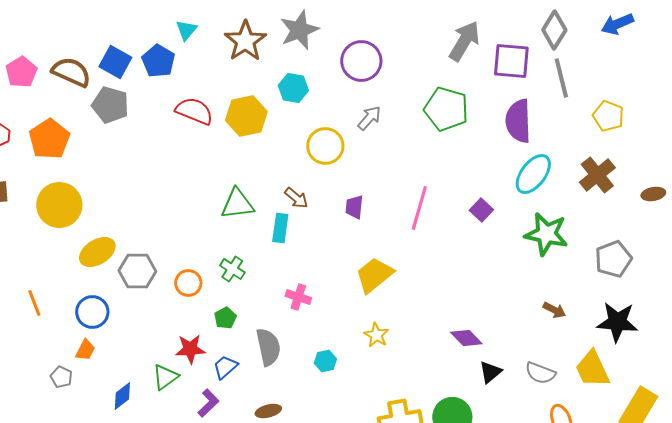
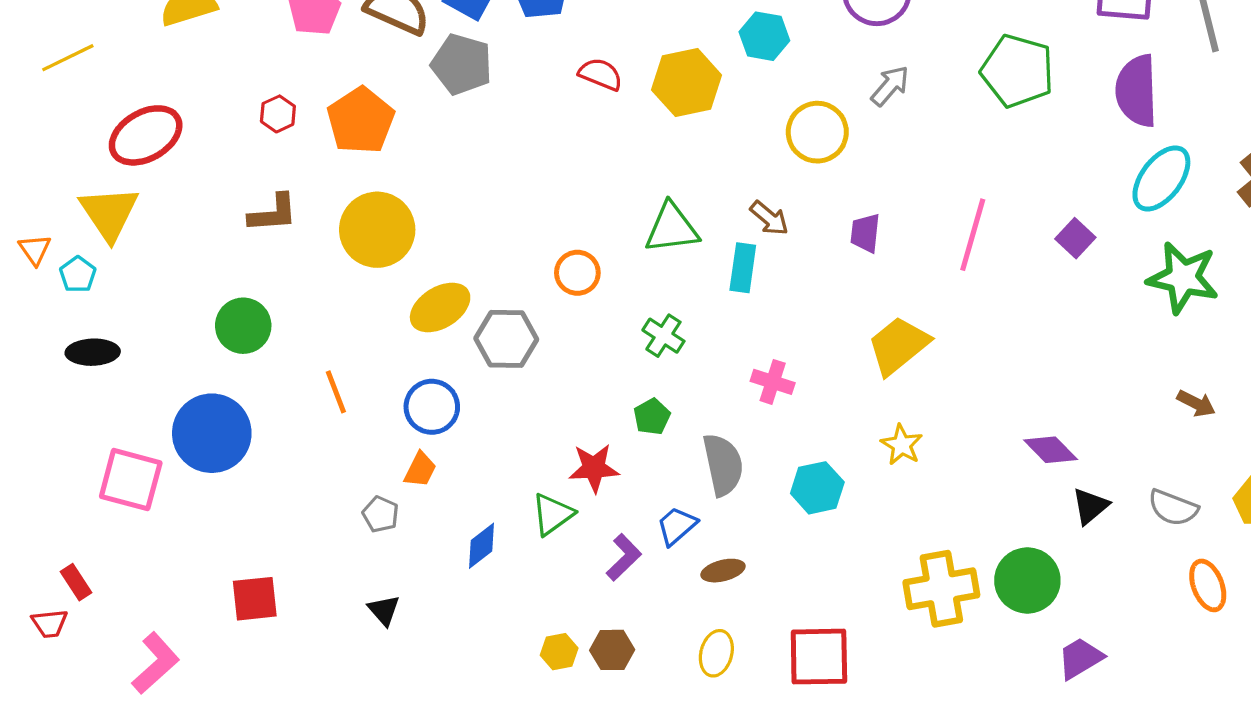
red semicircle: (194, 111) -> (601, 74), size x0.7
orange circle: (188, 283) -> (577, 273), moved
cyan hexagon: (325, 361) -> (817, 488), size x1.4
blue trapezoid: (225, 367) -> (677, 526), moved

